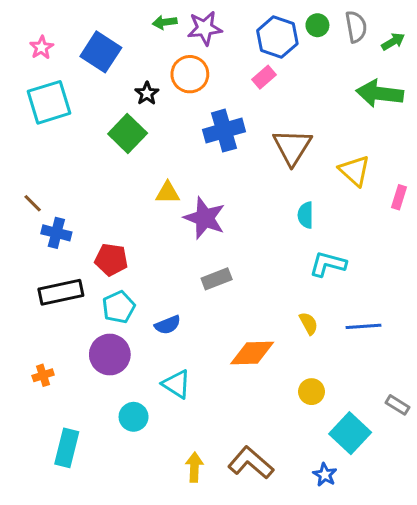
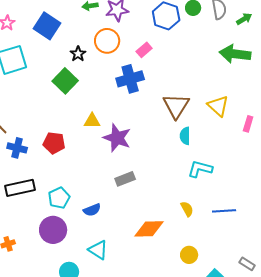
pink rectangle: (264, 77) -> (144, 50), moved
brown triangle: (292, 147) -> (176, 106), moved
red pentagon: (111, 260) -> (54, 143), moved

